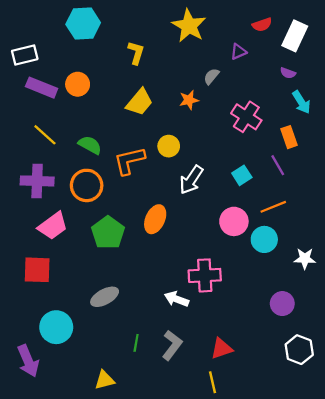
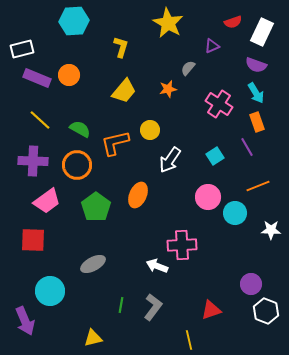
purple semicircle: (288, 73) -> (256, 65), size x1.5
cyan arrow: (301, 102) -> (256, 93), moved
orange line: (273, 207) -> (258, 186), moved
purple circle: (282, 304) -> (251, 284), moved
red triangle: (222, 349) -> (211, 310), moved

